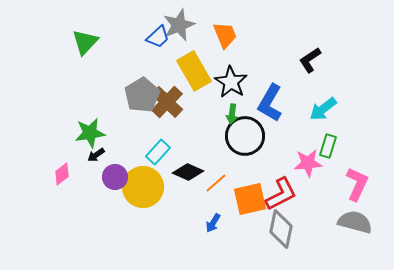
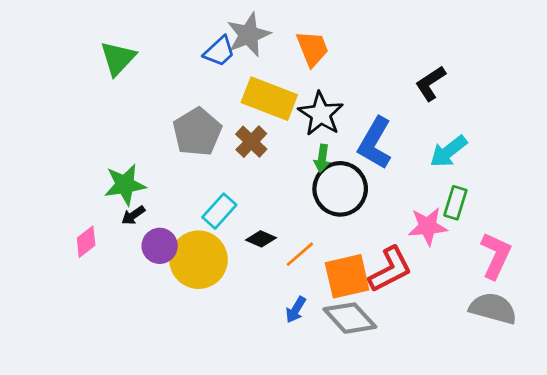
yellow rectangle: (194, 71) -> (269, 99), turned -39
brown cross: (167, 102) -> (251, 142), moved, size x0.7
black diamond: (188, 172) -> (261, 239), size x0.7
gray diamond: (281, 229) -> (350, 318), moved, turned -54

